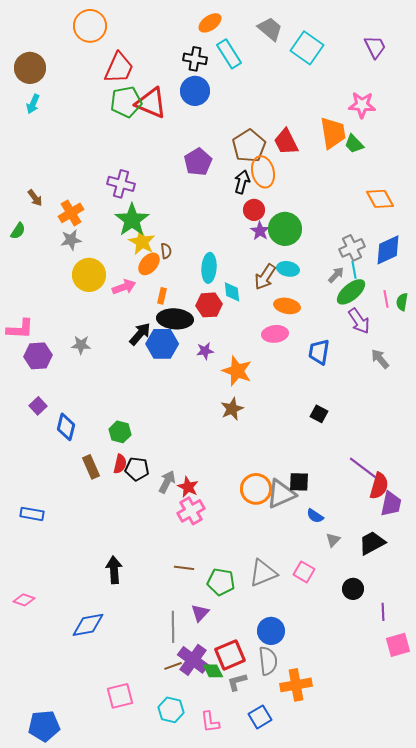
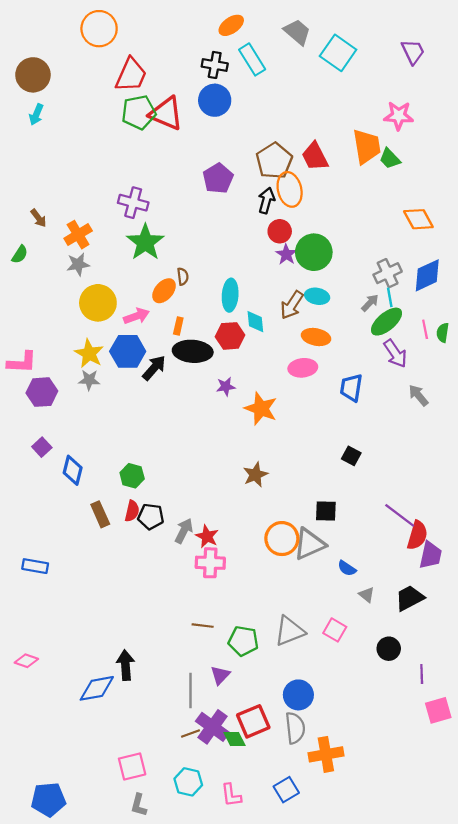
yellow star: (142, 242) -> (89, 354), moved
blue hexagon: (162, 344) -> (128, 351), moved
brown star: (232, 409) -> (255, 475), moved
black square: (299, 482) -> (326, 511), moved
pink cross: (191, 511) -> (210, 563), turned 32
gray triangle: (333, 540) -> (367, 595), turned -35
black arrow: (114, 570) -> (125, 665), moved
gray L-shape: (237, 682) -> (139, 805), moved, turned -60

